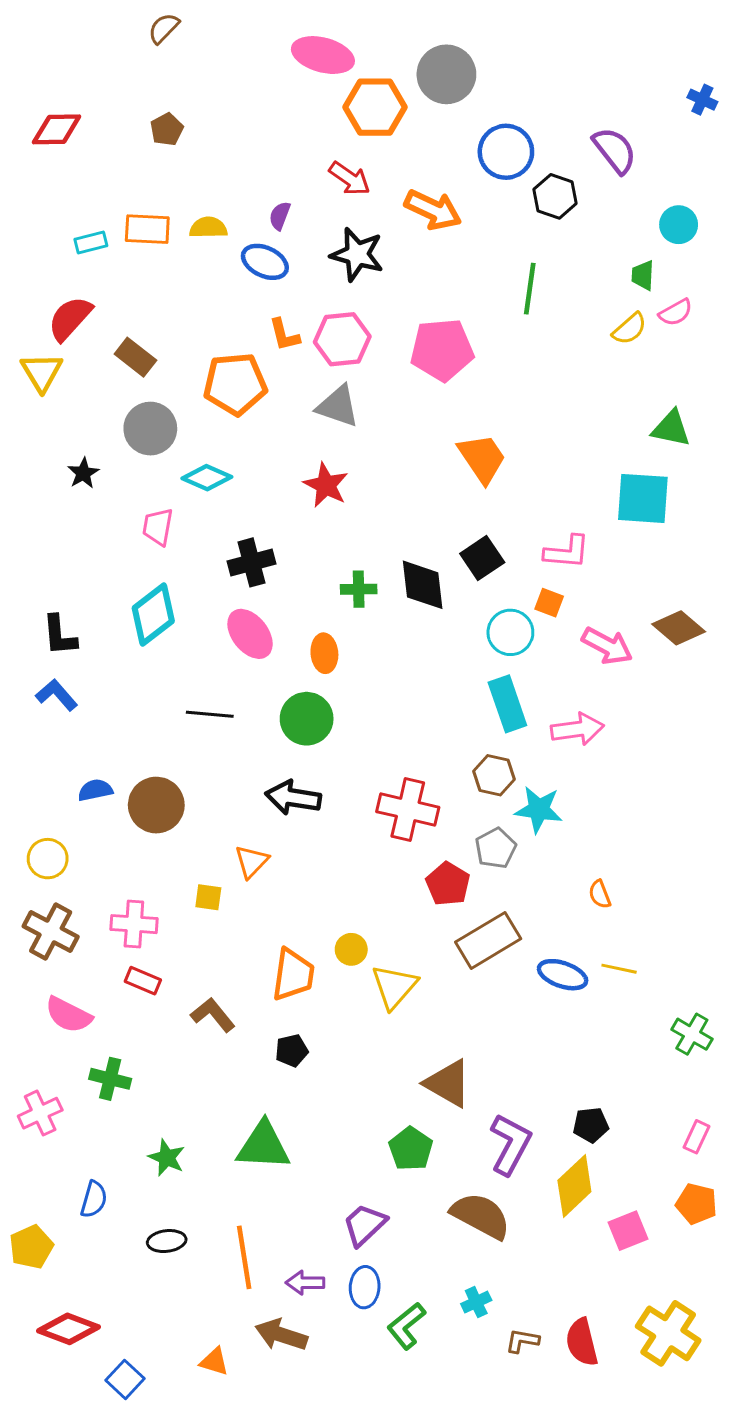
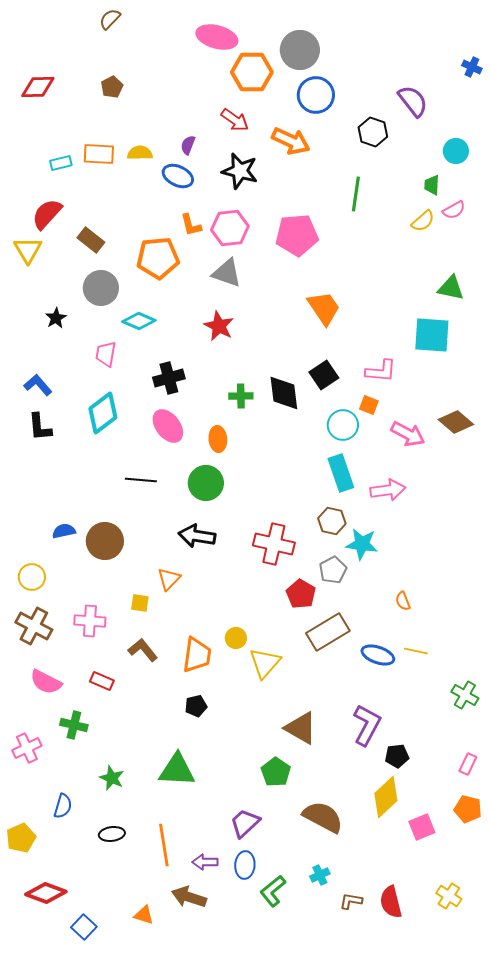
blue circle: (506, 152) -> (316, 95), moved
blue L-shape: (57, 695) -> (38, 385), moved
red rectangle: (143, 981) -> (102, 681), moved
brown L-shape: (213, 1015) -> (143, 650), moved
purple L-shape: (510, 1144) -> (367, 725), moved
yellow cross: (668, 1333) -> (449, 896), size x0.6

